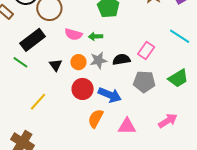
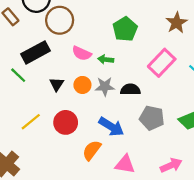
pink rectangle: (146, 51) -> (162, 63), moved, size x1.4
red circle: (83, 89) -> (66, 122), moved

